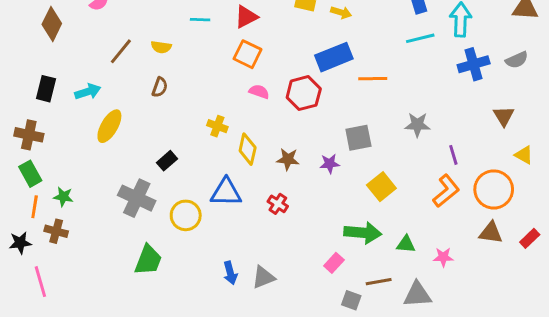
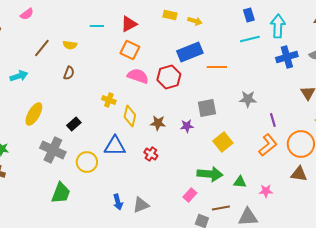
pink semicircle: (259, 92) -> (138, 76), size x1.5
yellow ellipse: (109, 126) -> (34, 114), moved

